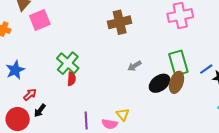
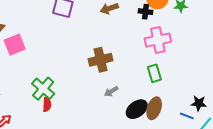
brown cross: (120, 22) -> (101, 60), moved
green rectangle: (178, 63) -> (154, 73), moved, size x0.7
blue line: (206, 69) -> (187, 116), moved, turned 56

